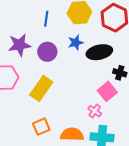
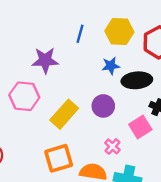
purple circle: (47, 52) -> (103, 106), moved
pink cross: (95, 111) -> (112, 146), moved
orange square: (41, 127) -> (59, 158), size x1.4

